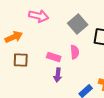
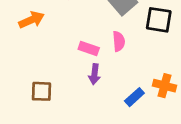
brown square: (21, 60) -> (41, 91), moved

